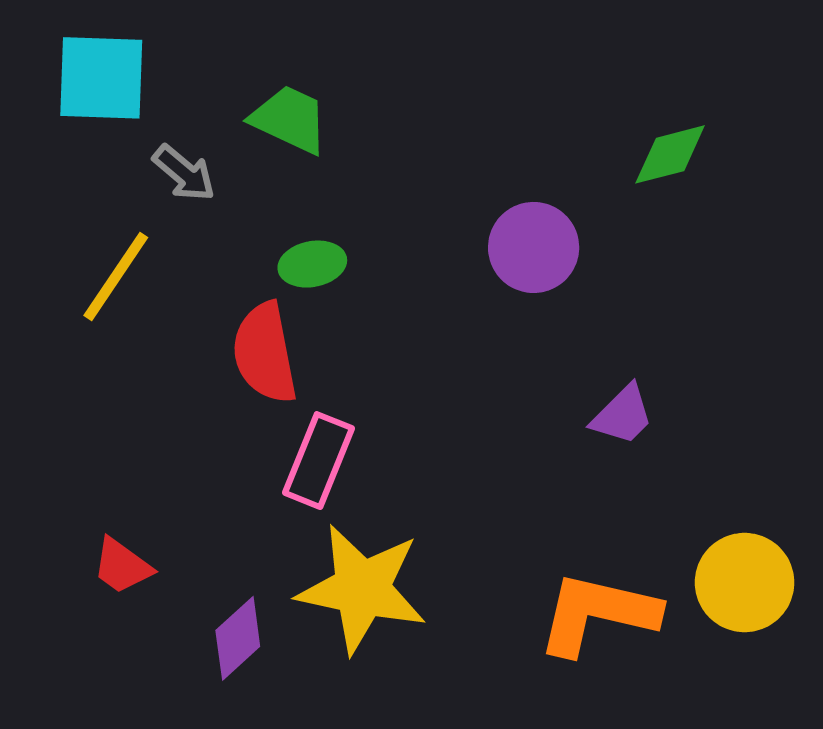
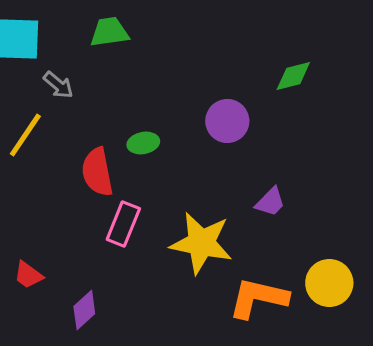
green trapezoid: (290, 119) -> (109, 32), moved, turned -33
green ellipse: (312, 264) -> (143, 143), moved
yellow star: (362, 589) -> (201, 243), moved

